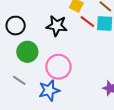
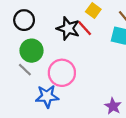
red line: (87, 22) -> (85, 28), moved
gray line: (19, 80) -> (25, 70), moved

